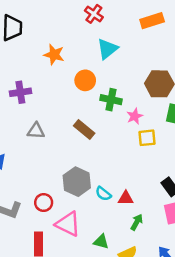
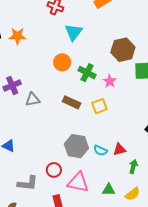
orange star: (54, 55) -> (17, 36), moved
green cross: (111, 100) -> (87, 73), turned 30
gray triangle: (36, 131) -> (33, 99), moved
yellow square: (147, 138) -> (99, 106), moved

